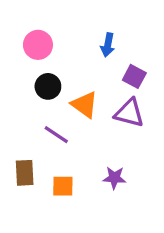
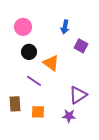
purple triangle: (129, 113) -> (78, 95), moved, turned -48
purple star: (114, 178) -> (69, 116), moved

